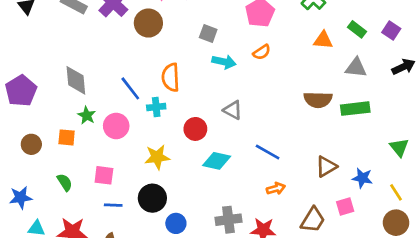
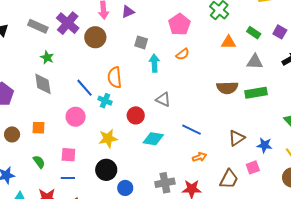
cyan arrow: (224, 62) -> (154, 63), turned -102
cyan cross: (156, 107) -> (105, 101), turned 32
green star: (87, 115) -> (47, 57), moved
blue line: (113, 205) -> (68, 178), moved

